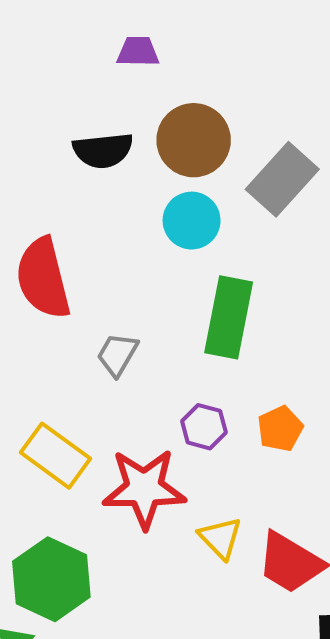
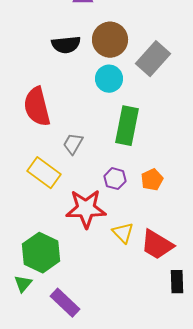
yellow rectangle: (56, 456) -> (44, 173), moved

